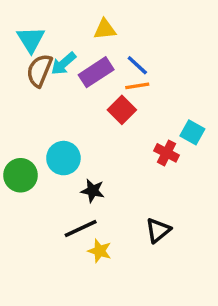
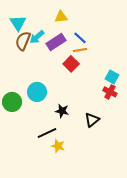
red cross: (167, 153) -> (110, 92), moved
black star: (93, 191) -> (62, 111), moved
black triangle: (158, 230) -> (92, 120), moved

